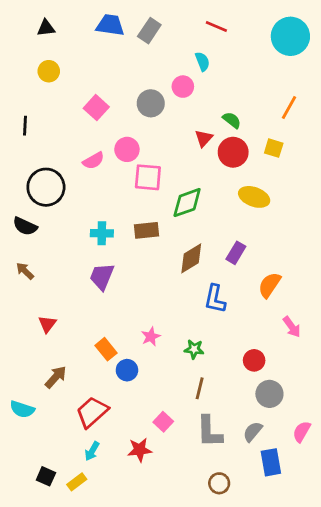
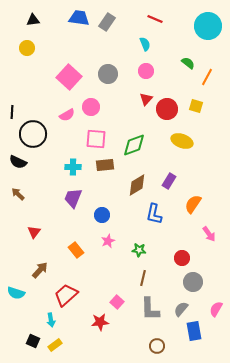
yellow circle: (49, 71) -> (27, 48), moved
pink circle: (183, 87) -> (146, 71), moved
pink square: (96, 108) -> (69, 77), size x1.4
green semicircle: (232, 120) -> (188, 63), moved
black line: (25, 126) -> (12, 112), moved
pink square: (148, 177) -> (96, 139), moved
blue circle: (127, 370) -> (102, 215), moved
cyan arrow: (92, 451) -> (51, 320), moved, turned -40

